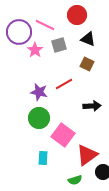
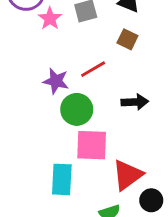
green circle: (39, 118) -> (77, 109), moved
pink square: (63, 135) -> (92, 145), turned -35
cyan rectangle: (43, 158) -> (62, 179), size x1.5

